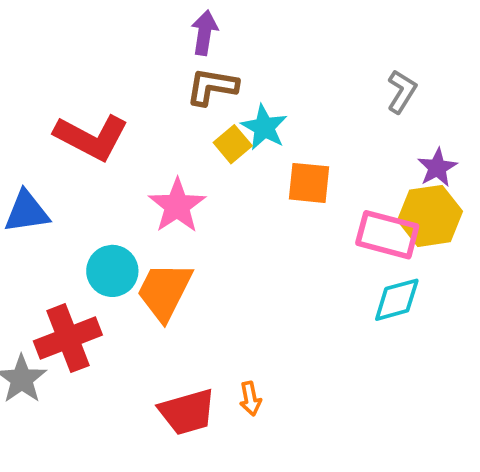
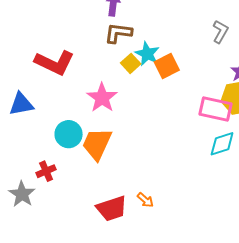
orange square: (309, 183) -> (167, 66), moved, turned -30
red cross: (68, 338) -> (46, 171), size x0.6
orange arrow: (250, 399) -> (145, 200), turned -36

